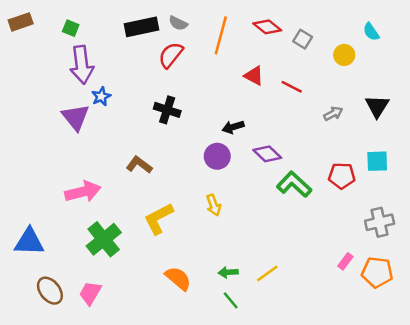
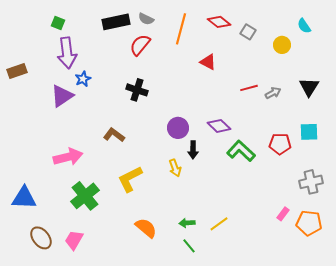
brown rectangle: (21, 22) -> (17, 71), moved
red line: (292, 87) -> (249, 88), moved, turned -42
purple triangle: (76, 117) -> (62, 96), turned 35
black arrow: (233, 127) -> (193, 150), moved, turned -72

